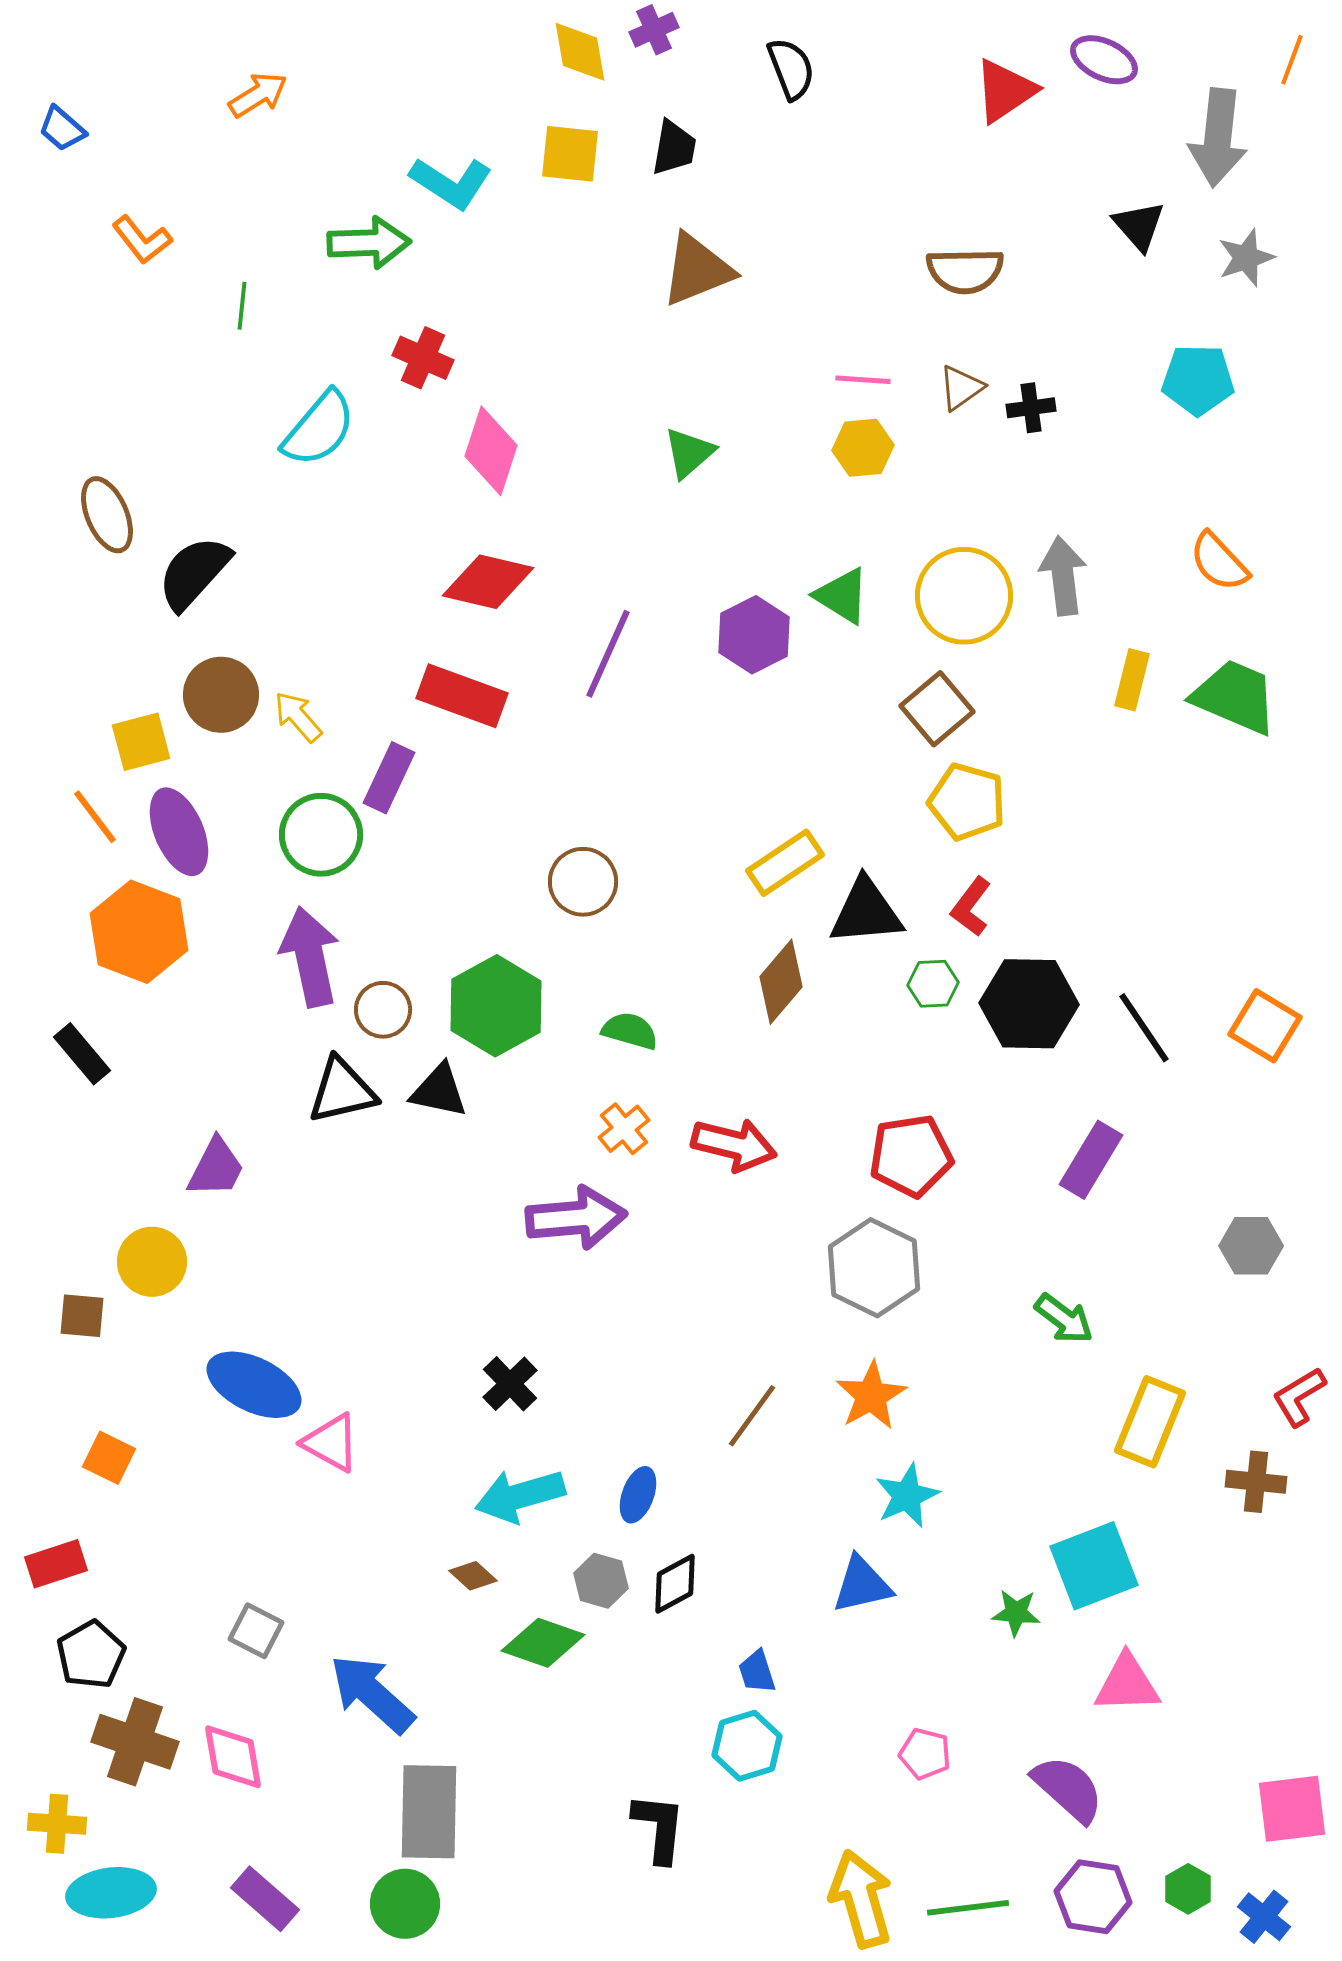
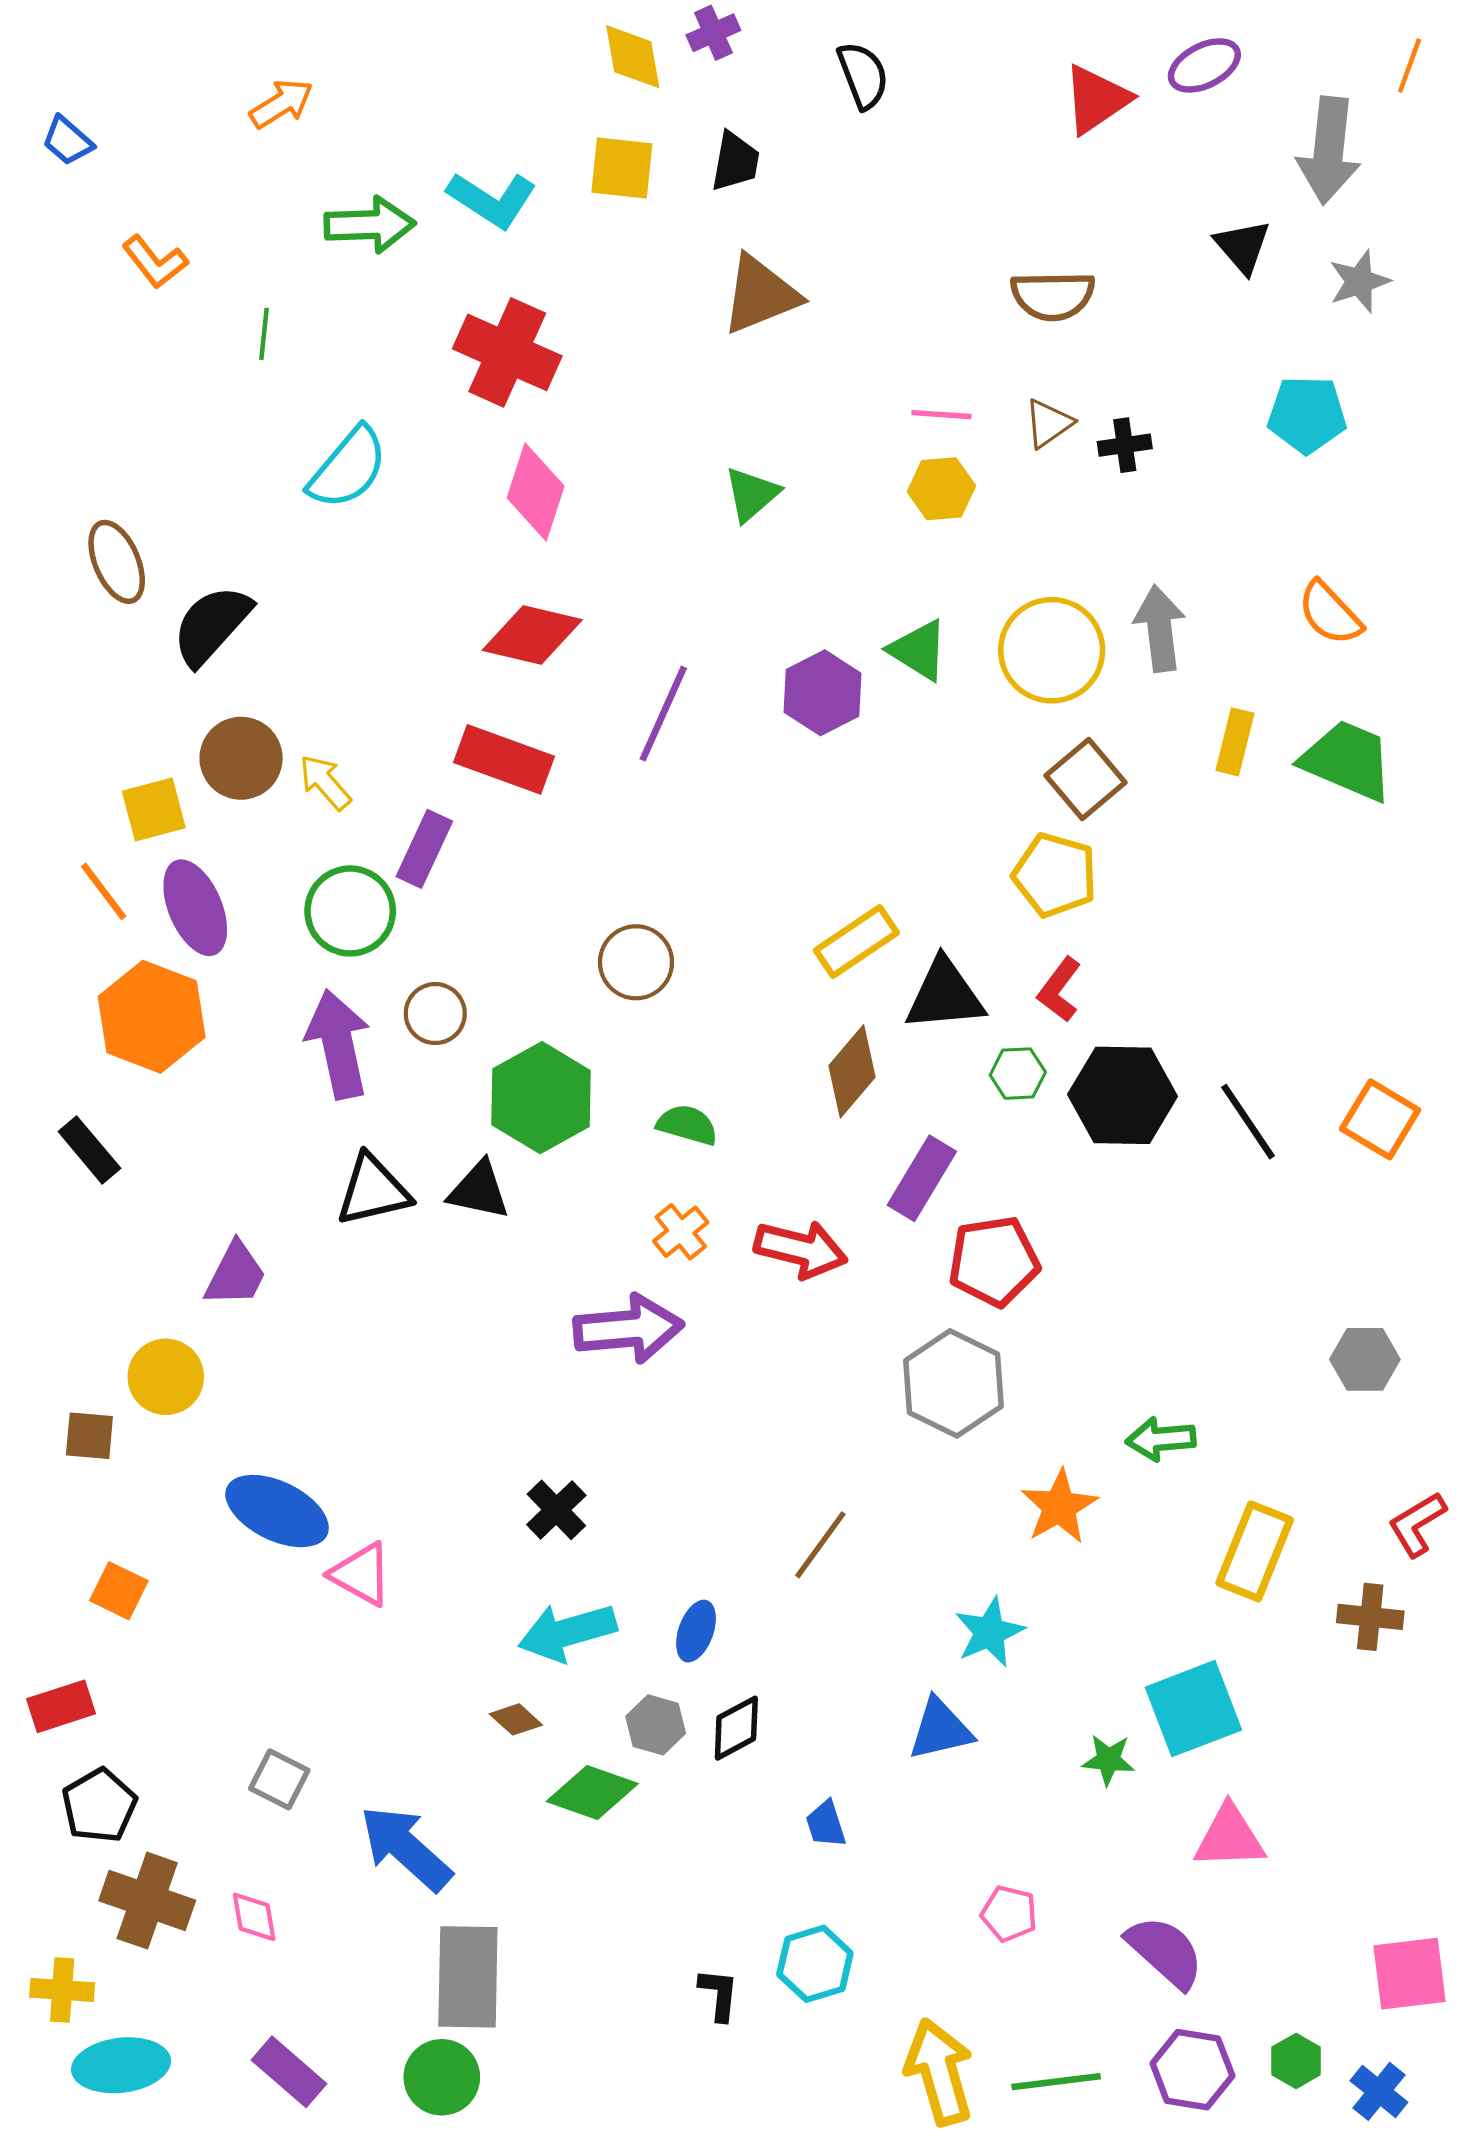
purple ellipse: (1104, 60) -> (1204, 65), turned -52
green arrow: (369, 243) -> (370, 225), moved
red cross: (423, 358) -> (507, 352), moved, size x1.6
brown square: (937, 709) -> (1085, 779), moved
brown circle: (383, 1010) -> (435, 1014), moved
purple rectangle: (1091, 1160) -> (922, 1178), moved
green arrow: (1064, 1319) -> (1161, 1439), turned 138
orange star: (871, 1396) -> (1059, 1507), moved
cyan hexagon: (747, 1746) -> (815, 1964), moved
pink diamond: (233, 1757) -> (254, 1917), size x0.7
black L-shape: (659, 1828) -> (719, 1994), size x0.7

